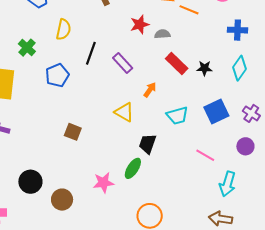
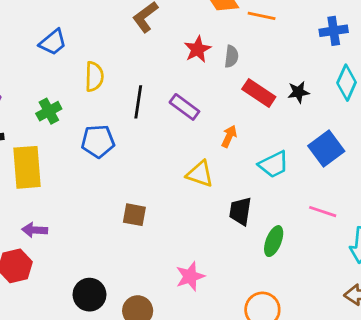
gray semicircle: (162, 34) -> (231, 56), turned 112
green cross: (27, 48) -> (49, 111), turned 30
blue pentagon: (57, 75) -> (98, 141), turned 30
green ellipse: (133, 168) -> (274, 241), moved

